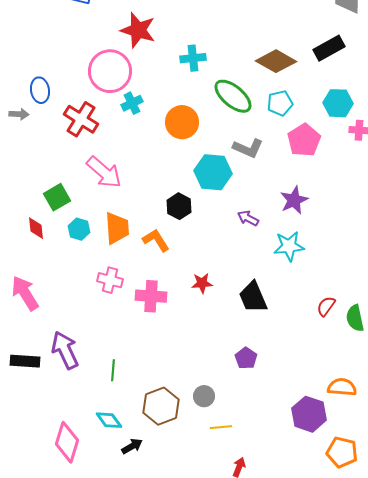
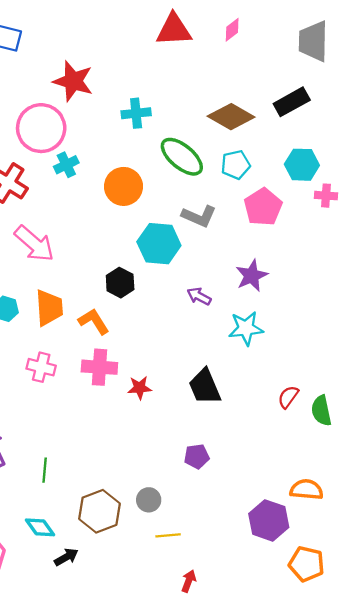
red star: (202, 283) -> (140, 388), moved
pink cross: (151, 296) -> (99, 367), moved
purple pentagon: (246, 358) -> (197, 456), turned 30

